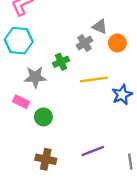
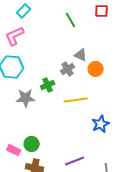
blue star: (122, 95) -> (101, 124), moved
pink rectangle: (21, 102) -> (14, 150), moved
green circle: (43, 117) -> (32, 144), moved

